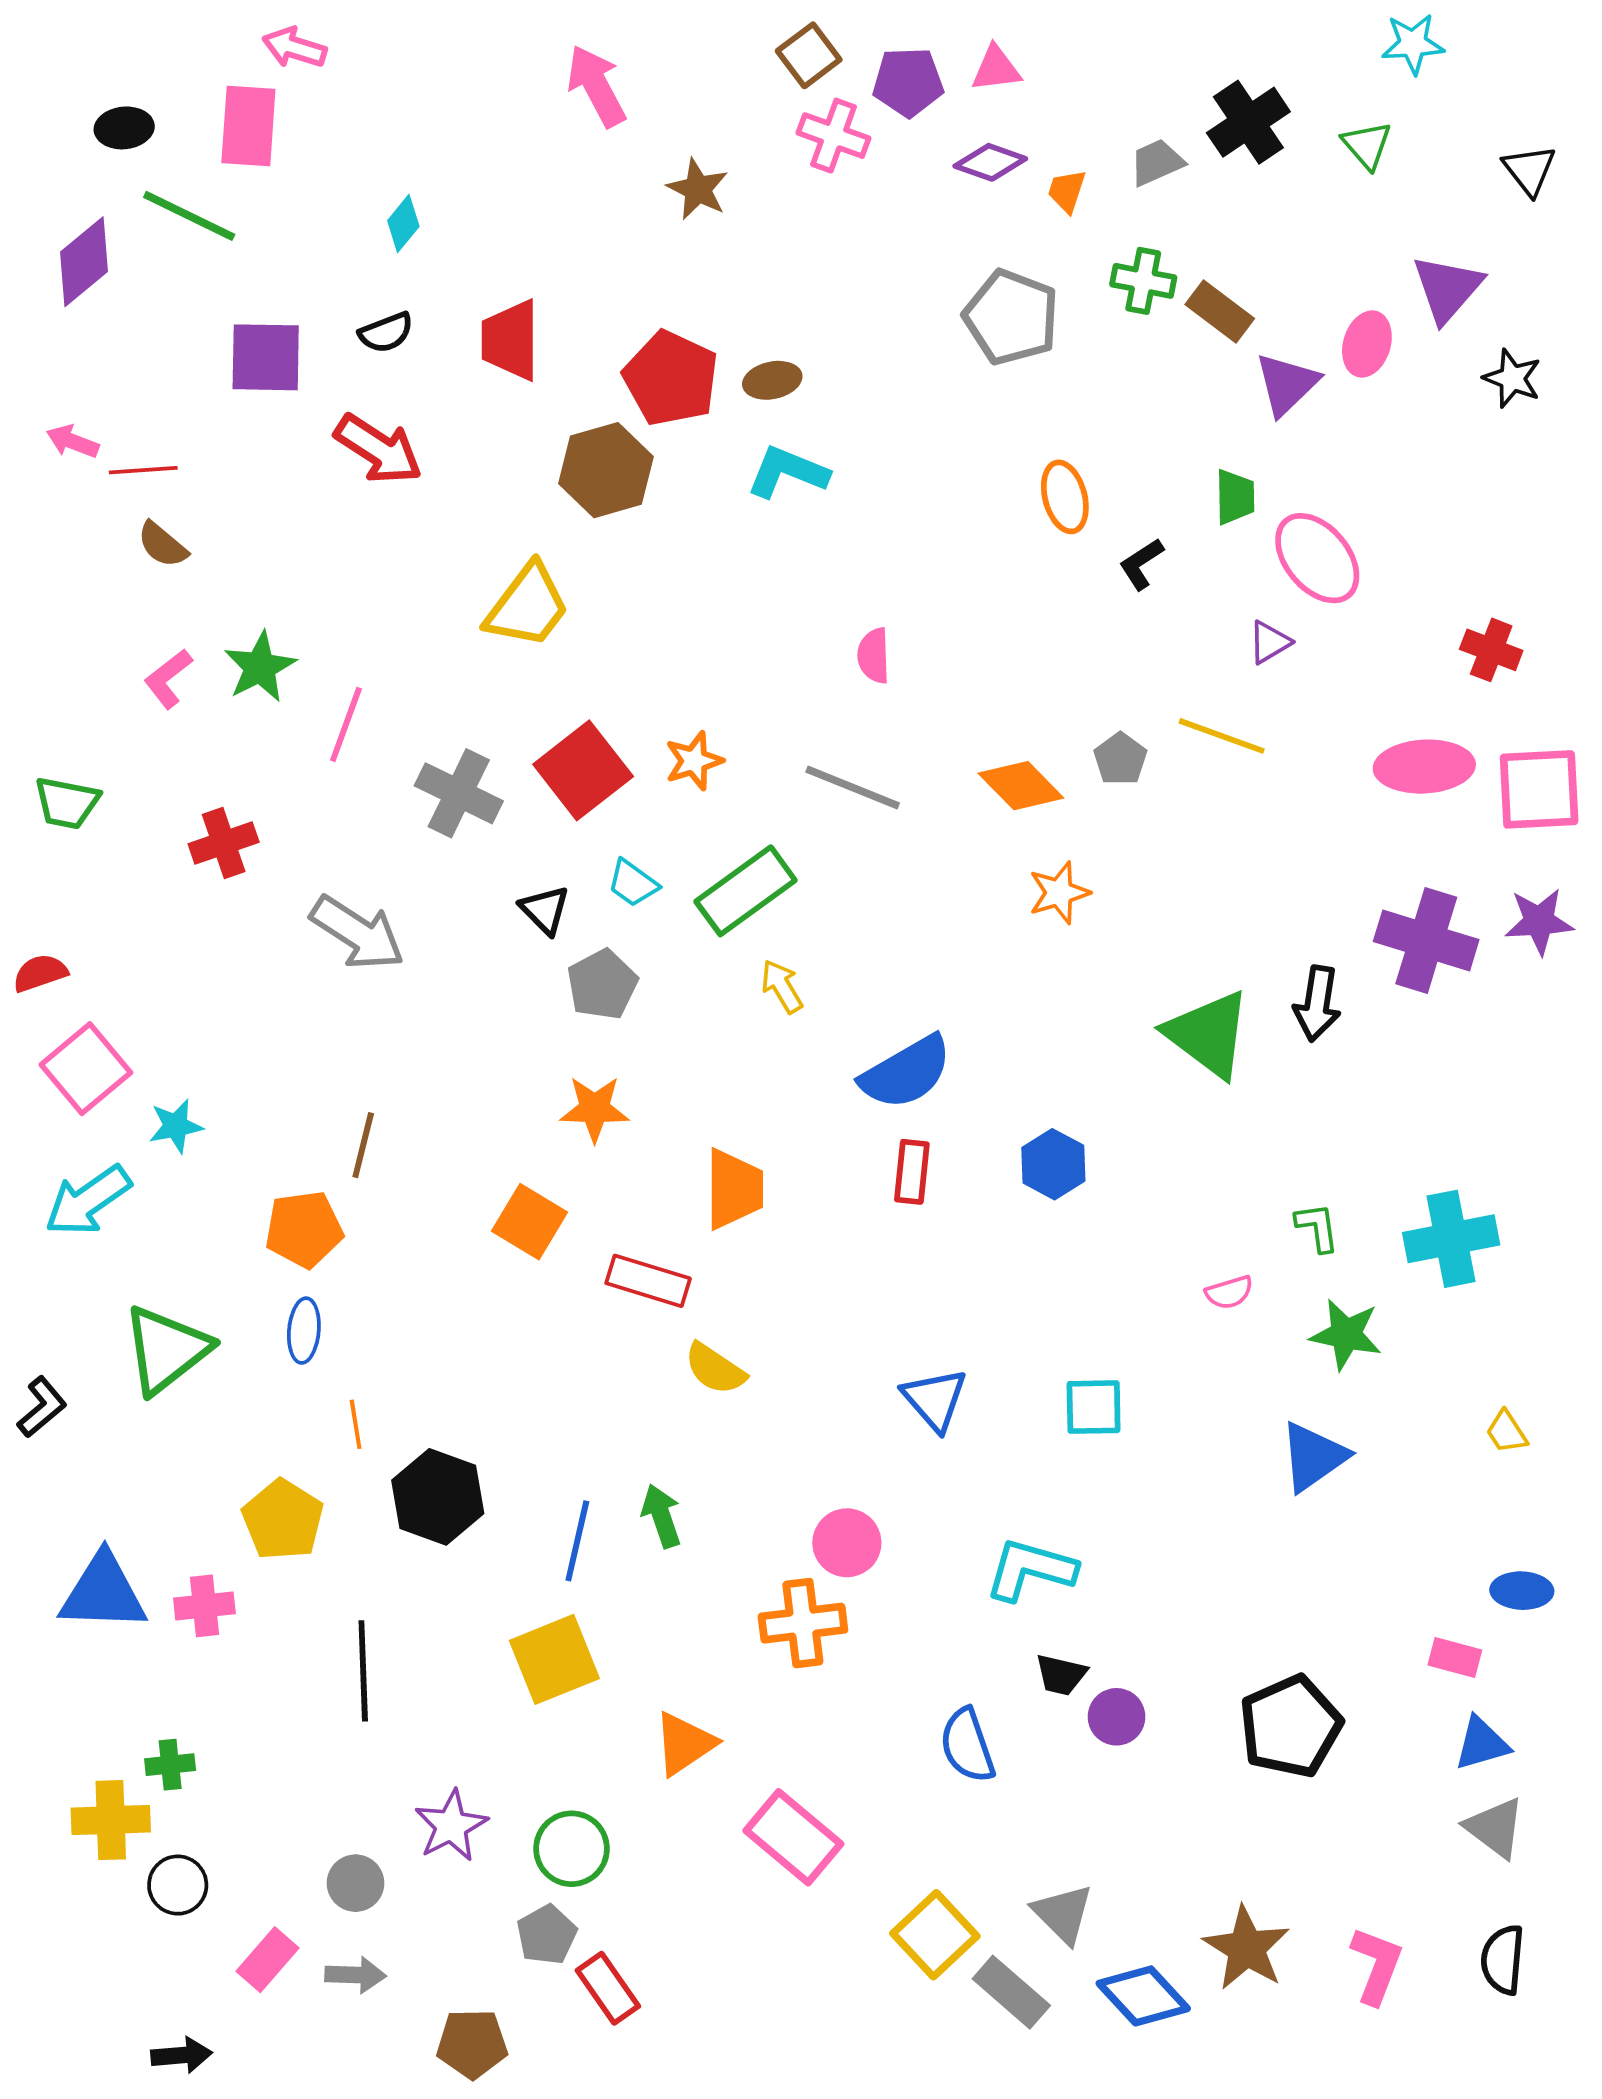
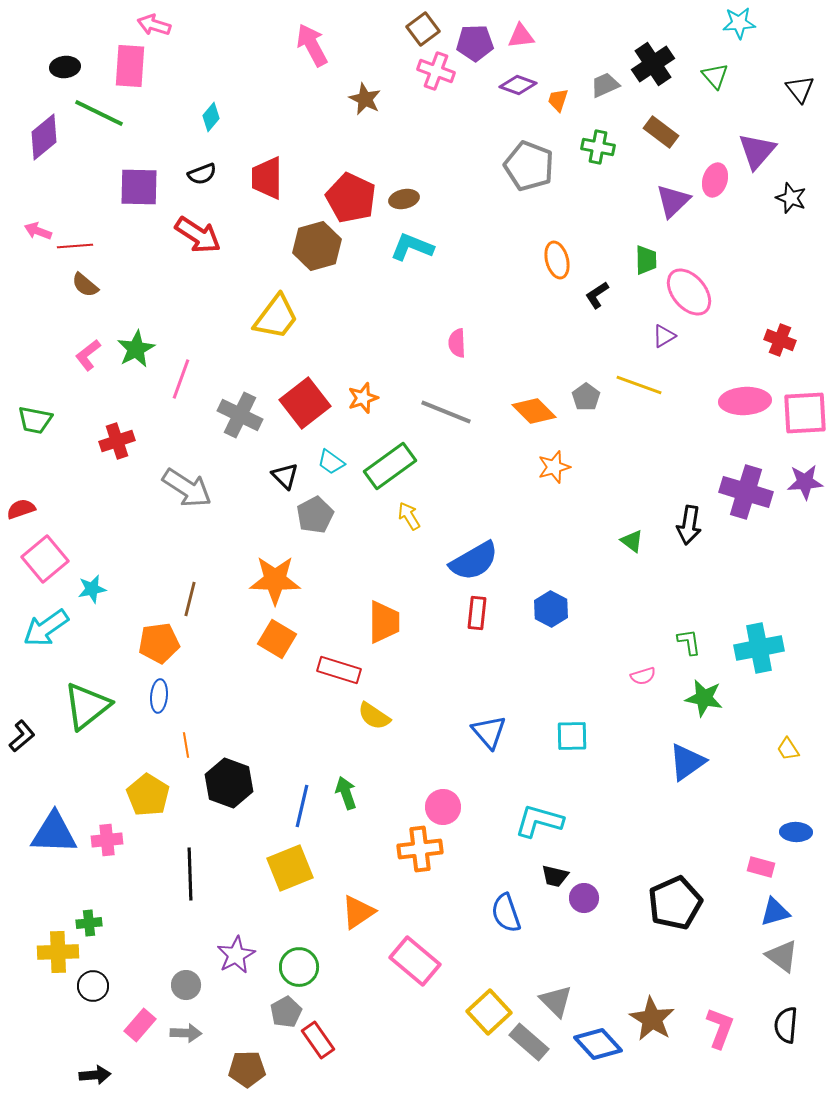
brown rectangle: (1220, 311) -> (661, 132), moved
green triangle: (1208, 1034) -> (632, 541), size x0.5
orange star: (595, 1109) -> (275, 580), moved, size x1.4

